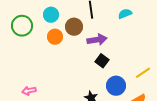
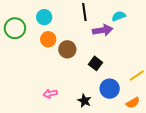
brown circle: (74, 27) -> (67, 49), moved
purple arrow: (97, 40) -> (103, 30), moved
pink arrow: (29, 91) -> (50, 94), moved

